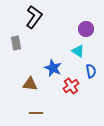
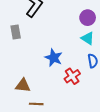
cyan triangle: (78, 51) -> (88, 38), moved
brown triangle: (30, 84) -> (23, 85), moved

